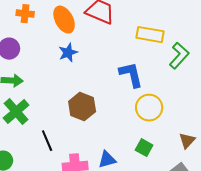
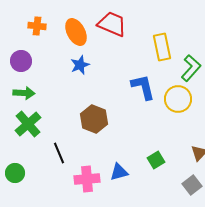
yellow rectangle: (150, 35) -> (162, 47), turned 68
yellow circle: (149, 108) -> (178, 99), moved
green square: (144, 148) -> (156, 160), turned 30

